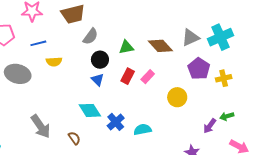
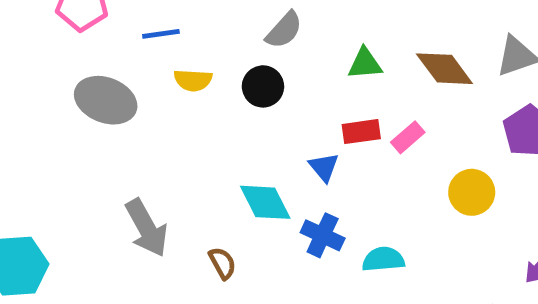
black circle: (100, 60) -> (263, 86), moved
red rectangle: (128, 76) -> (361, 132), turned 49
blue triangle: (98, 80) -> (324, 167), moved
blue cross: (116, 122) -> (323, 235), turned -30

